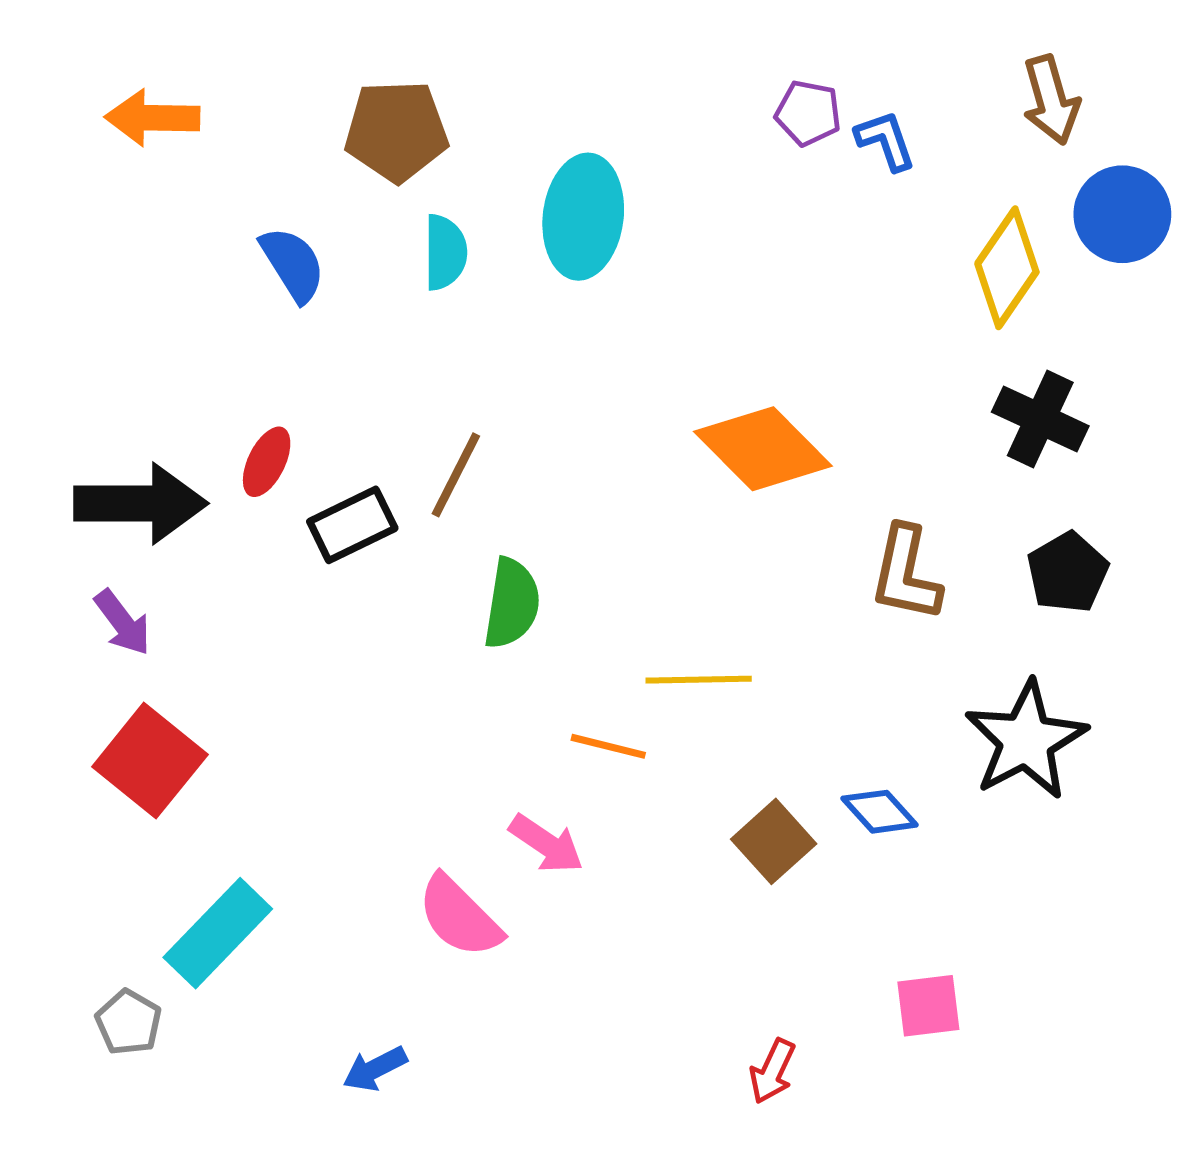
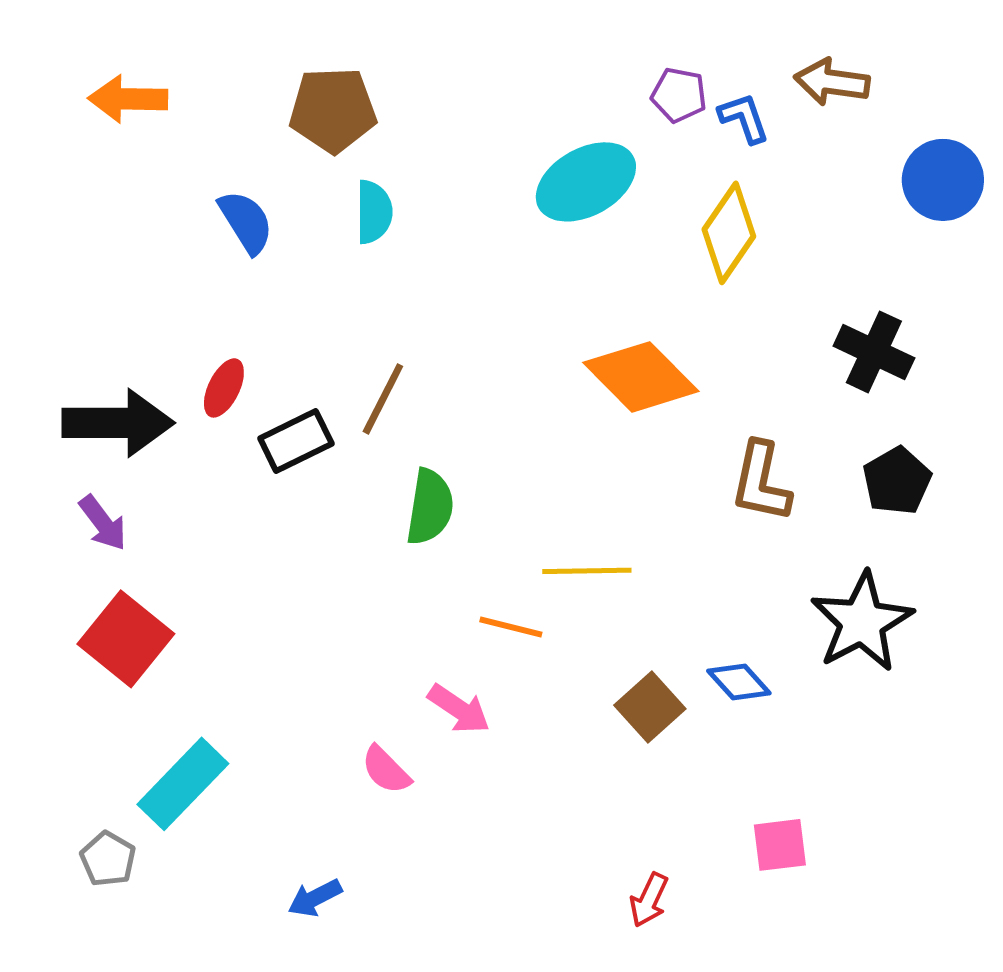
brown arrow: (1051, 100) -> (832, 82), moved, turned 114
cyan ellipse: (583, 217) -> (586, 182), moved, turned 54
yellow diamond: (1007, 268) -> (729, 233), moved
pink semicircle: (459, 916) -> (386, 770), size x0.7

